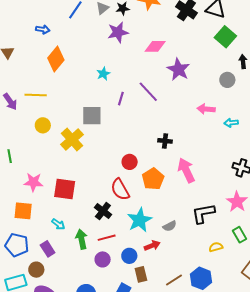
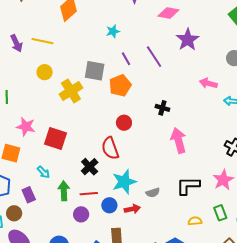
purple line: (121, 99) -> (126, 59), turned -56
orange pentagon: (153, 179) -> (120, 86), moved
blue circle: (129, 256) -> (109, 205), moved

